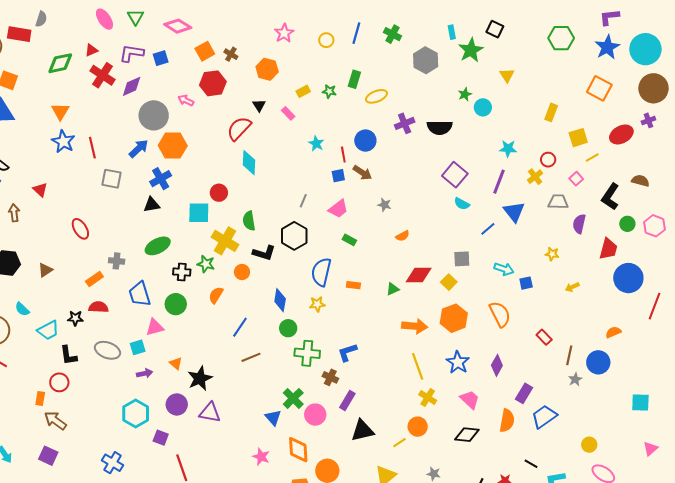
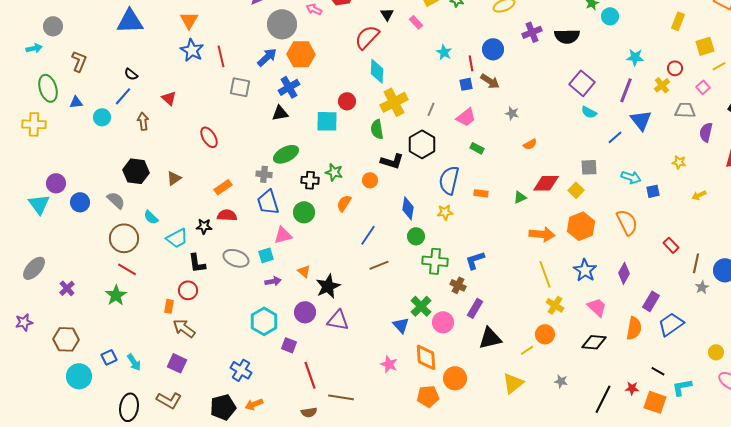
yellow cross: (225, 241) -> (394, 102), moved, turned 32
gray cross: (117, 261) -> (264, 174), moved

